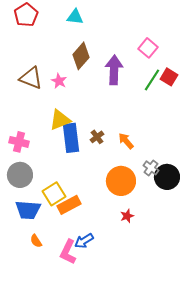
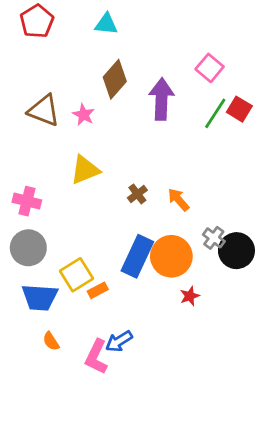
blue rectangle: (71, 138) -> (137, 256), moved, turned 32
orange rectangle: (69, 205) -> (98, 290), size x0.6
red star: (127, 216) -> (190, 296), moved

